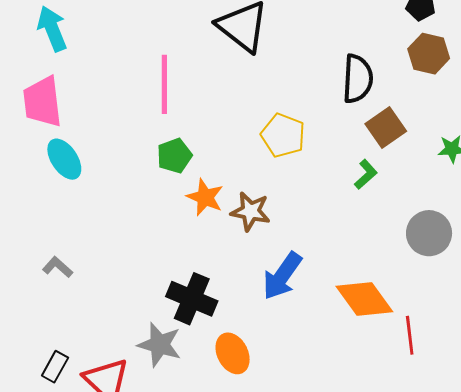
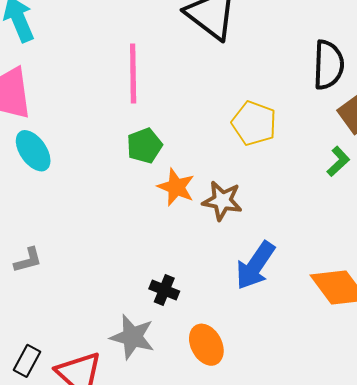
gray L-shape: (58, 267) -> (28, 260), turned 124
black cross: (192, 299) -> (164, 290), size x0.6

